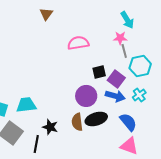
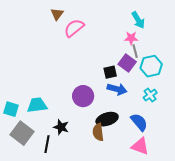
pink semicircle: (78, 43) -> (74, 28), moved, turned -30
purple square: (116, 79) -> (127, 63), moved
purple circle: (86, 96) -> (83, 96), moved
blue arrow: (115, 96) -> (117, 89), moved
brown semicircle: (77, 122) -> (98, 132), moved

